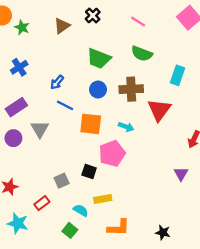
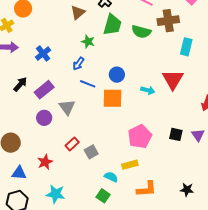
green star: (22, 27) -> (88, 42), moved
green semicircle: (142, 54) -> (141, 32), moved
green trapezoid: (99, 59) -> (112, 25), moved, turned -90
brown cross: (131, 89) -> (168, 21), moved
blue circle: (98, 90) -> (117, 75), moved
cyan arrow: (126, 127) -> (148, 90), moved
pink pentagon: (112, 154) -> (140, 136), moved
black square: (89, 172) -> (176, 134), moved
red rectangle: (42, 203) -> (72, 144), moved

